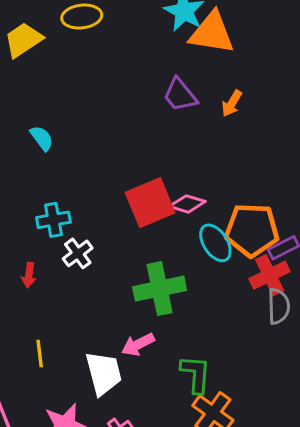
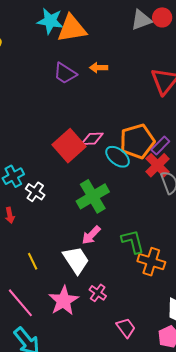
orange arrow: (232, 103) -> (99, 68), turned 78

